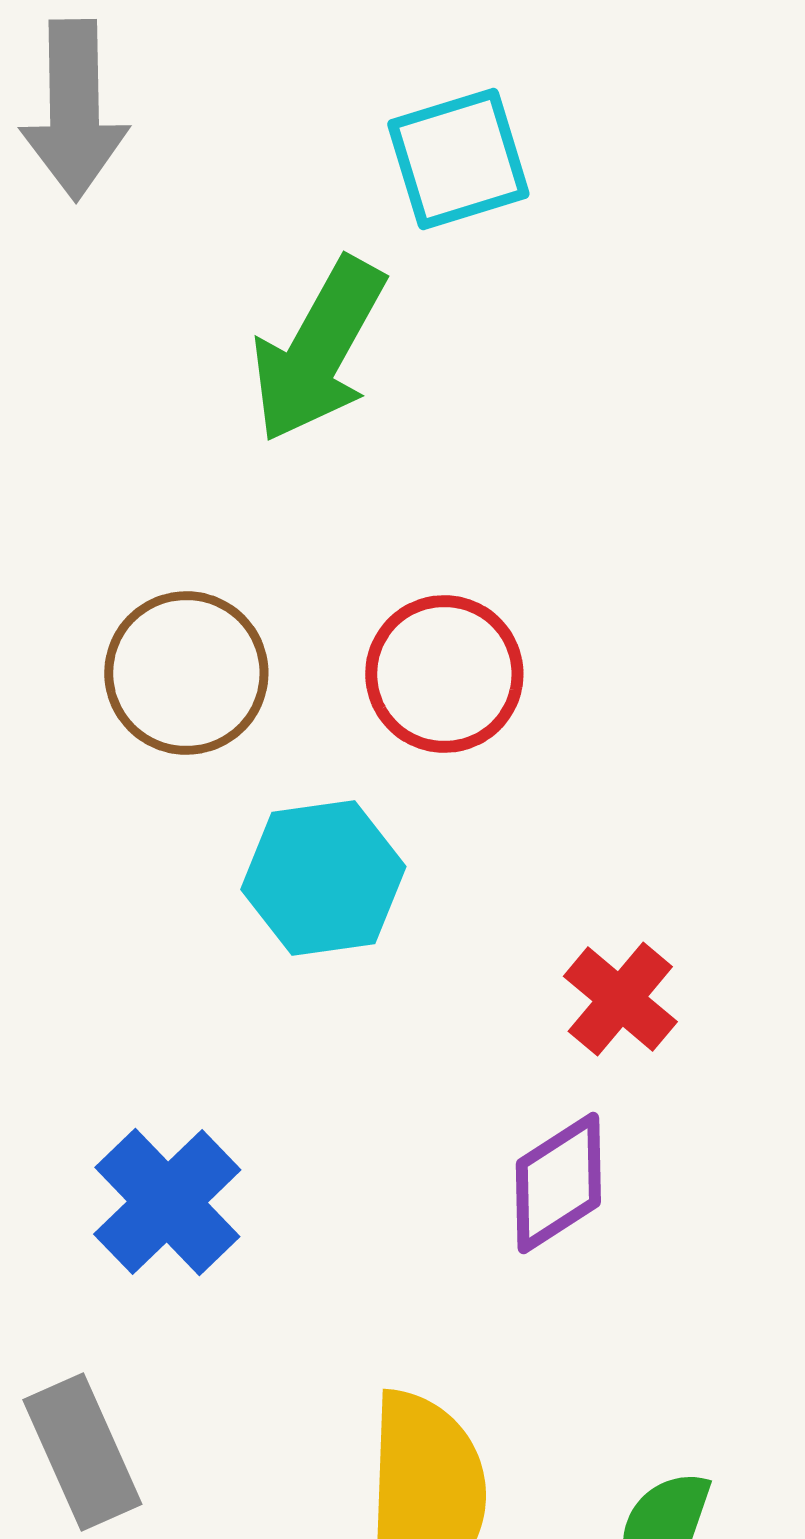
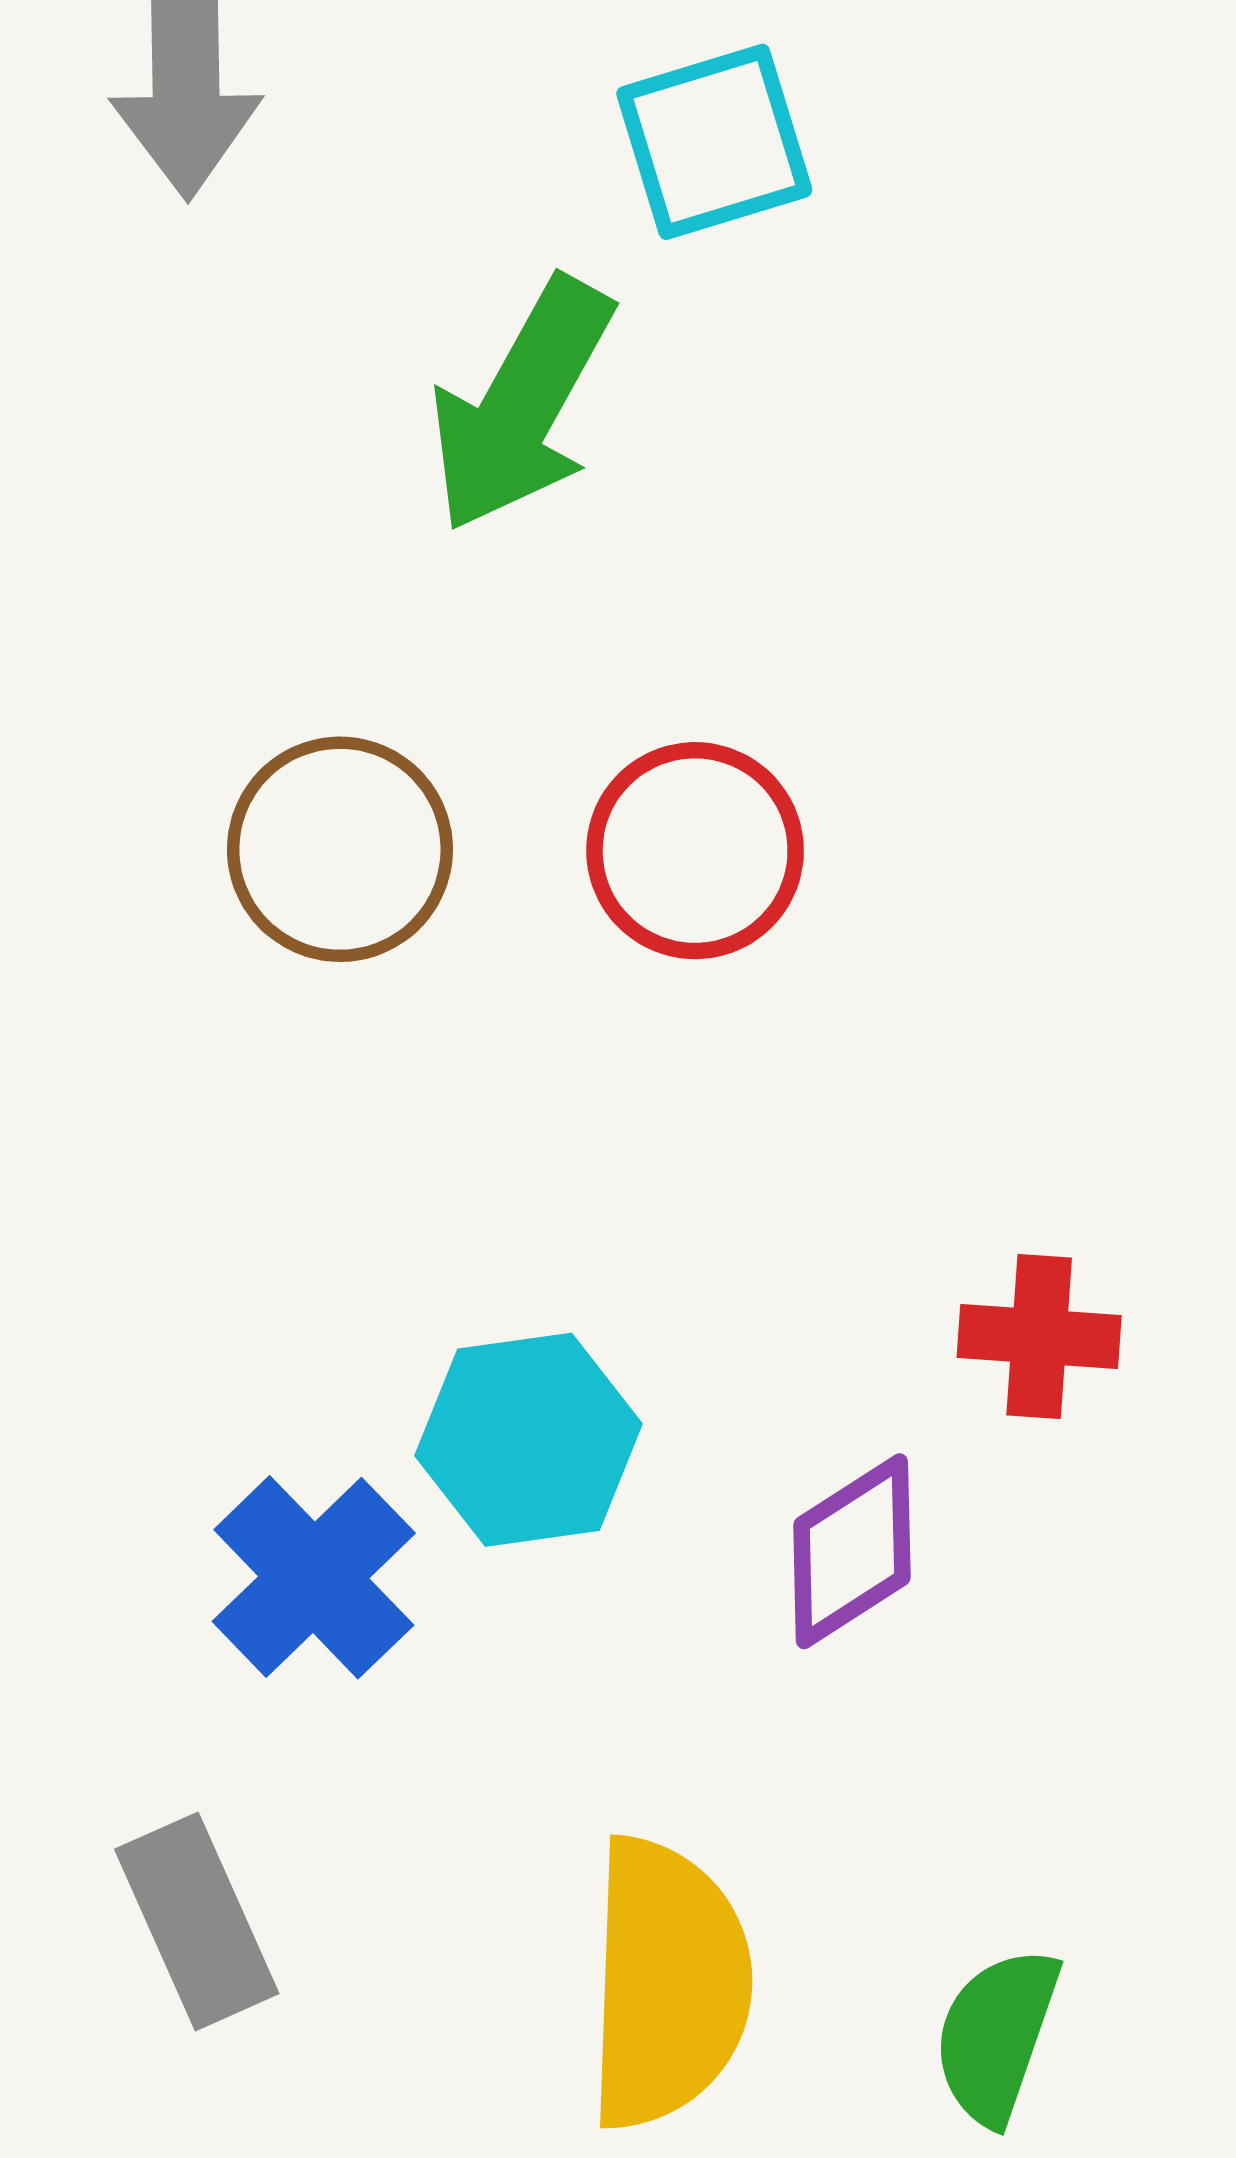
cyan hexagon: (323, 878) -> (528, 1440), moved
red cross: (620, 999) -> (1039, 1336), moved, turned -36

